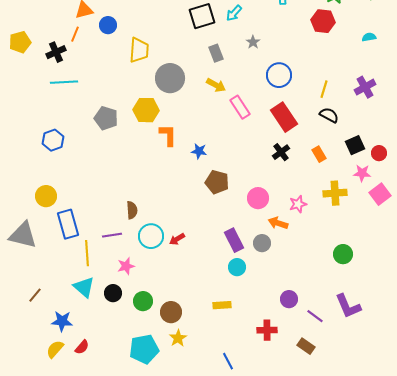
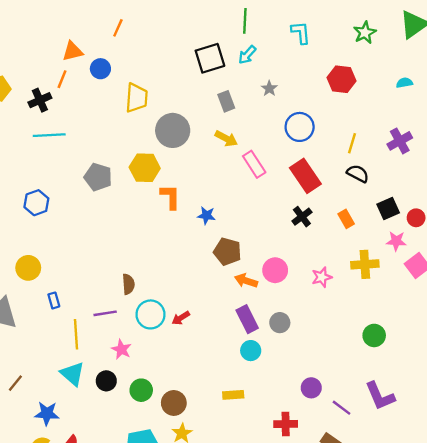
red hexagon: (323, 21) -> (342, 79), moved
orange arrow: (278, 223) -> (246, 281), moved
blue rectangle: (68, 224) -> (54, 300), size x0.5
pink star: (126, 266) -> (121, 349), turned -30

